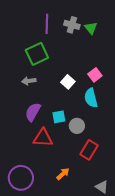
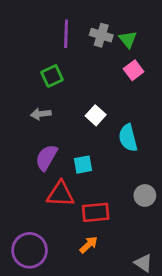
green square: (37, 54) -> (52, 76), size x0.7
pink square: (95, 75) -> (134, 70), moved
gray circle: (77, 126) -> (145, 195), moved
red rectangle: (89, 150) -> (96, 212), moved, turned 54

